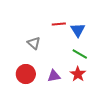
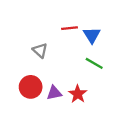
red star: (78, 74) -> (78, 94), moved
purple triangle: (54, 76) -> (54, 93), moved

